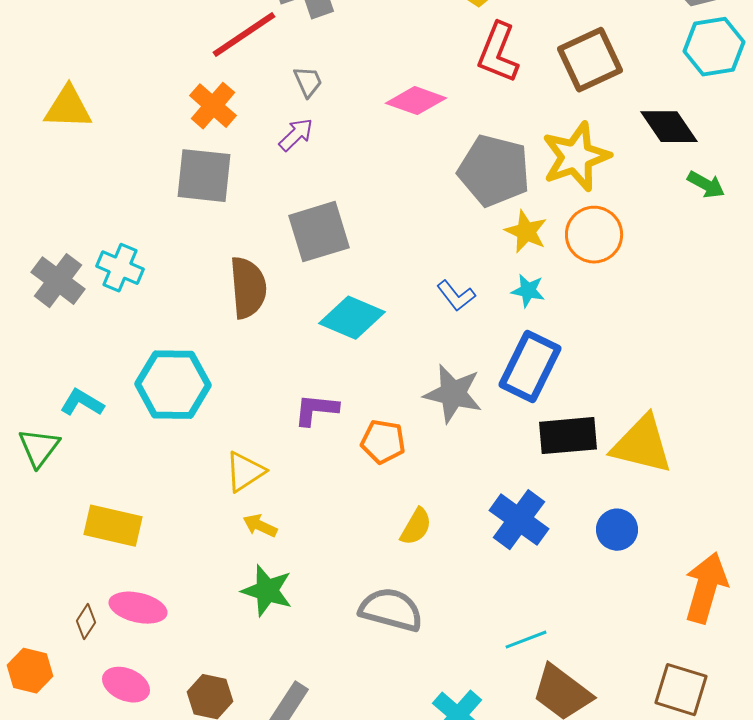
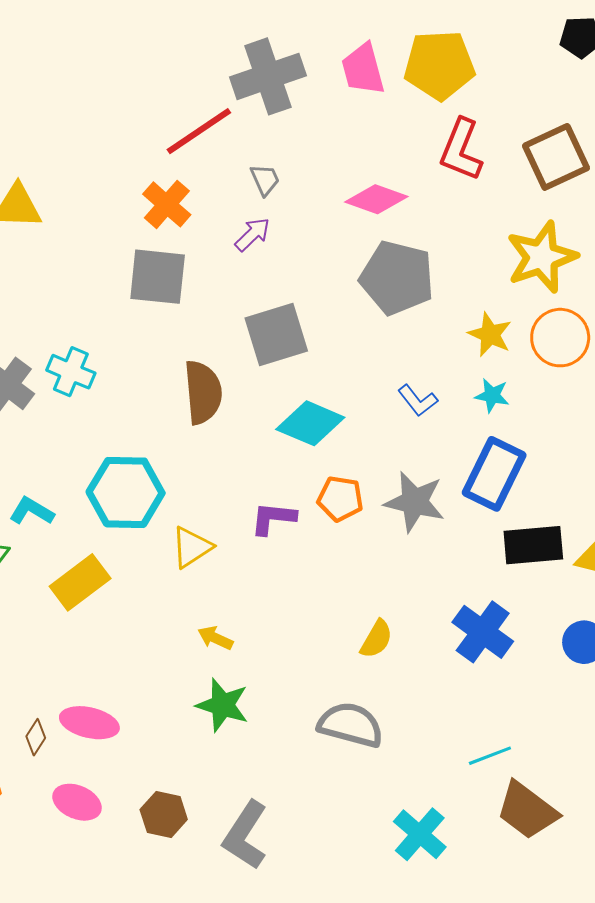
gray pentagon: (494, 171) -> (397, 278), moved
orange pentagon: (383, 442) -> (340, 499), moved
yellow triangle: (245, 472) -> (192, 547), moved
yellow rectangle: (113, 526) -> (80, 582), moved, turned -50

